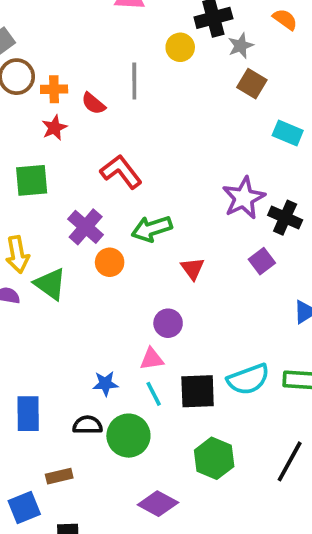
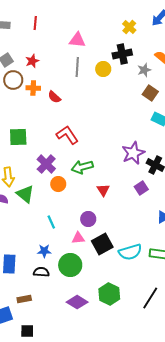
gray star: (241, 46) -> (144, 70), moved
gray line: (134, 81) -> (77, 67), moved
brown square: (252, 84) -> (150, 93), moved
red star: (54, 128) -> (32, 61), moved
blue star: (105, 384) -> (44, 251), moved
black square: (198, 391) -> (102, 244), moved, turned -30
cyan line: (154, 394) -> (51, 222), moved
green circle: (128, 436) -> (70, 265), moved
purple diamond: (158, 504) -> (77, 302), moved

